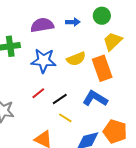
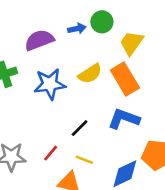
green circle: (102, 16) -> (102, 22), moved
red line: (38, 93) -> (51, 153), moved
yellow line: (65, 118) -> (84, 160), moved

